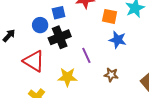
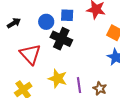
black cross: (60, 37) -> (61, 39), turned 30
purple line: (86, 55) -> (79, 85), moved

